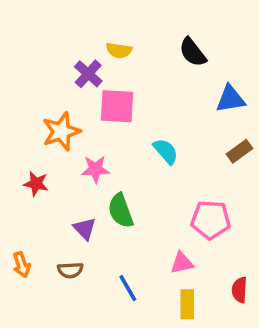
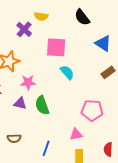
blue triangle: (230, 99) -> (103, 43), turned 42
pink square: (117, 106) -> (56, 47), moved
purple triangle: (85, 229) -> (20, 103), moved, turned -32
blue line: (128, 288) -> (46, 148), turned 49

